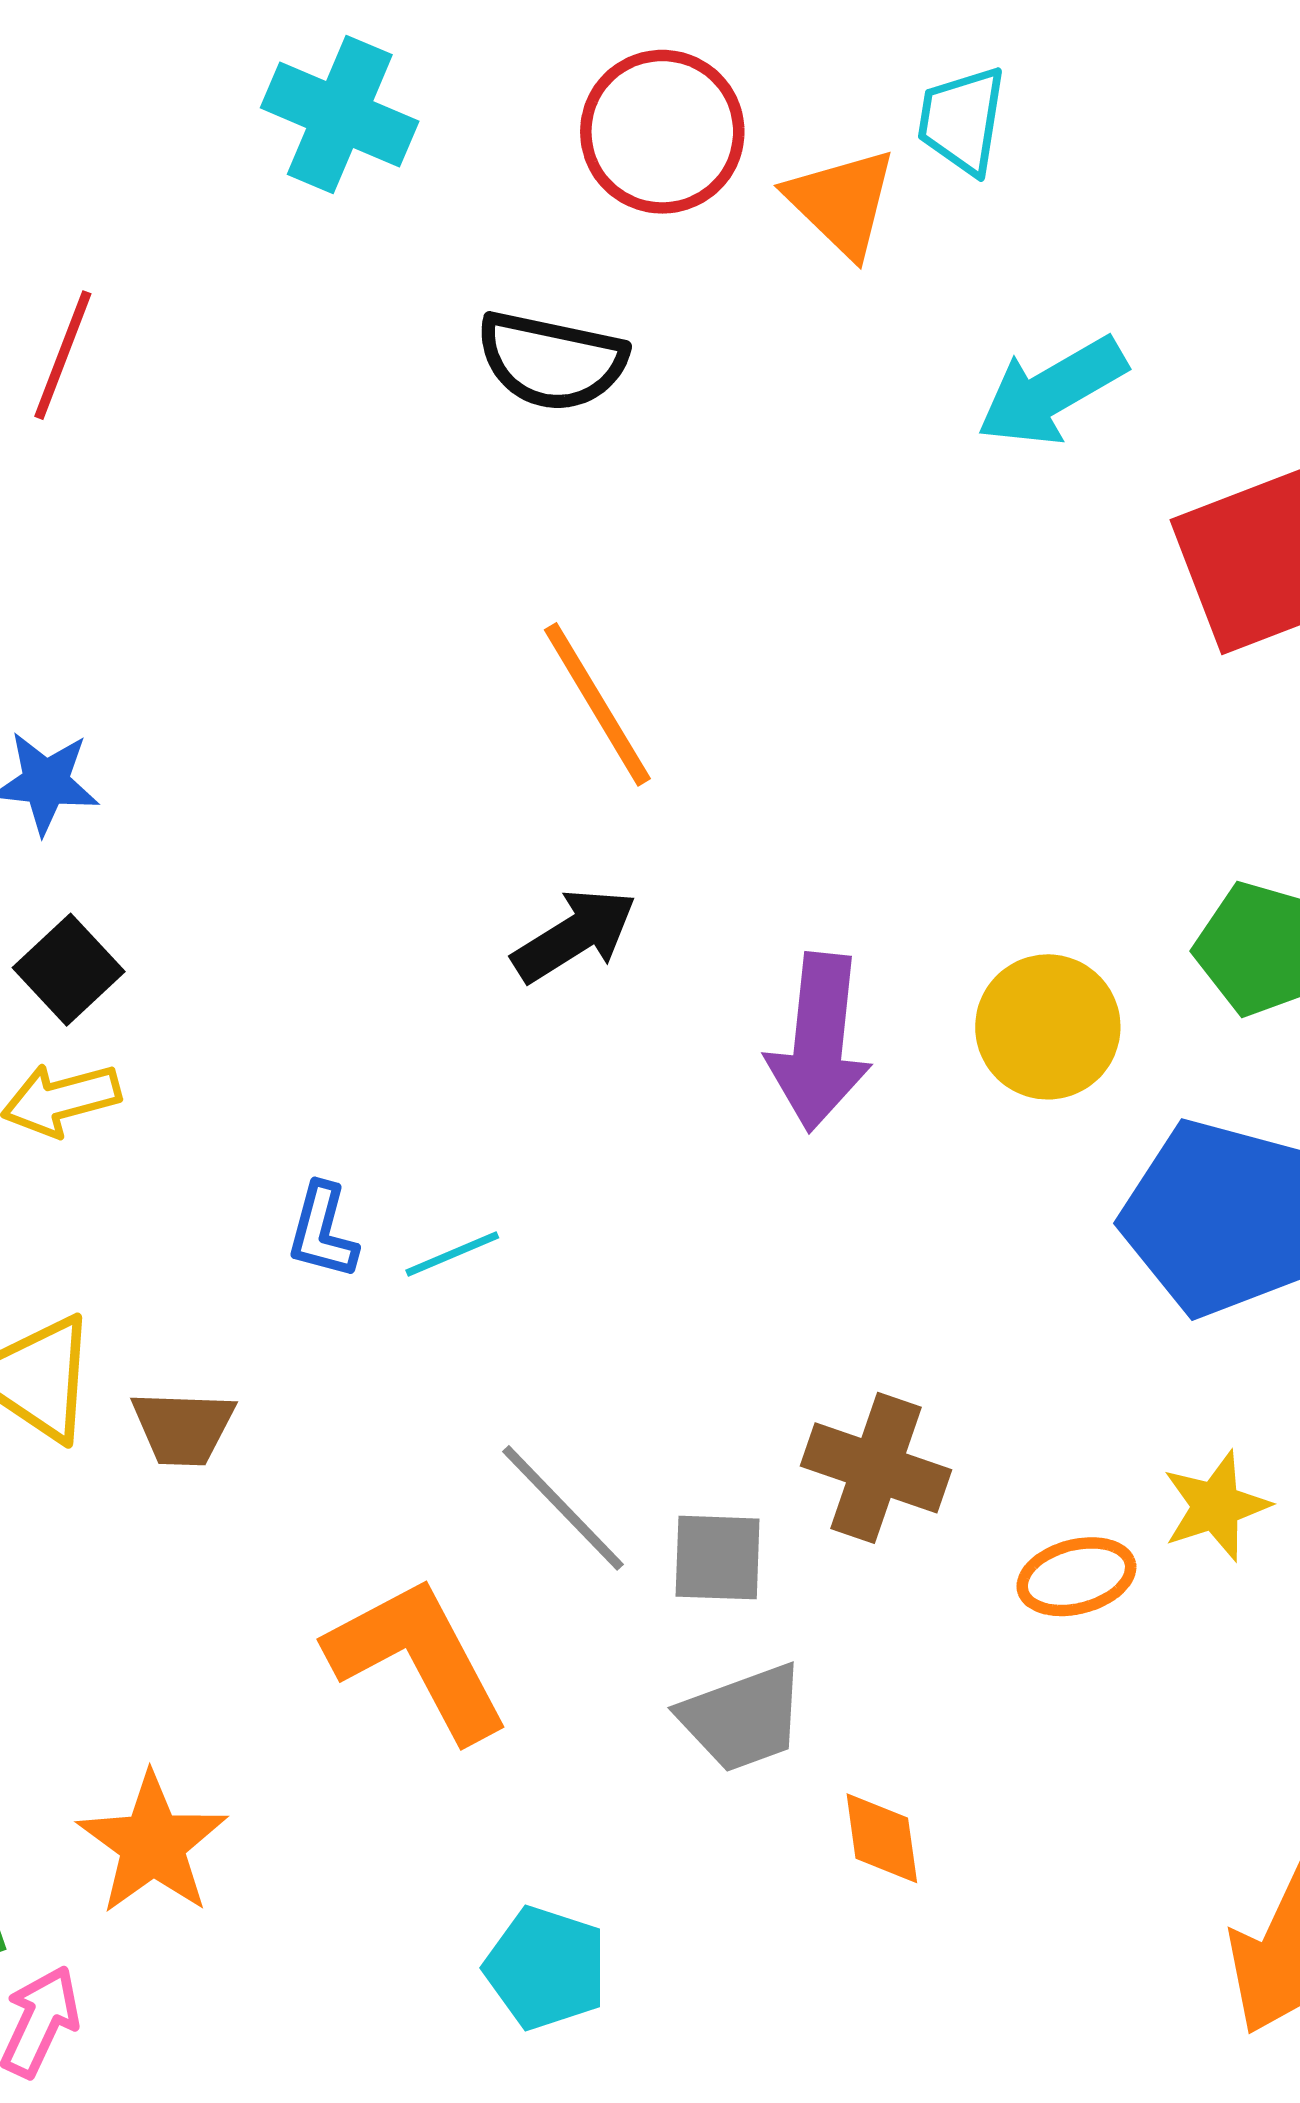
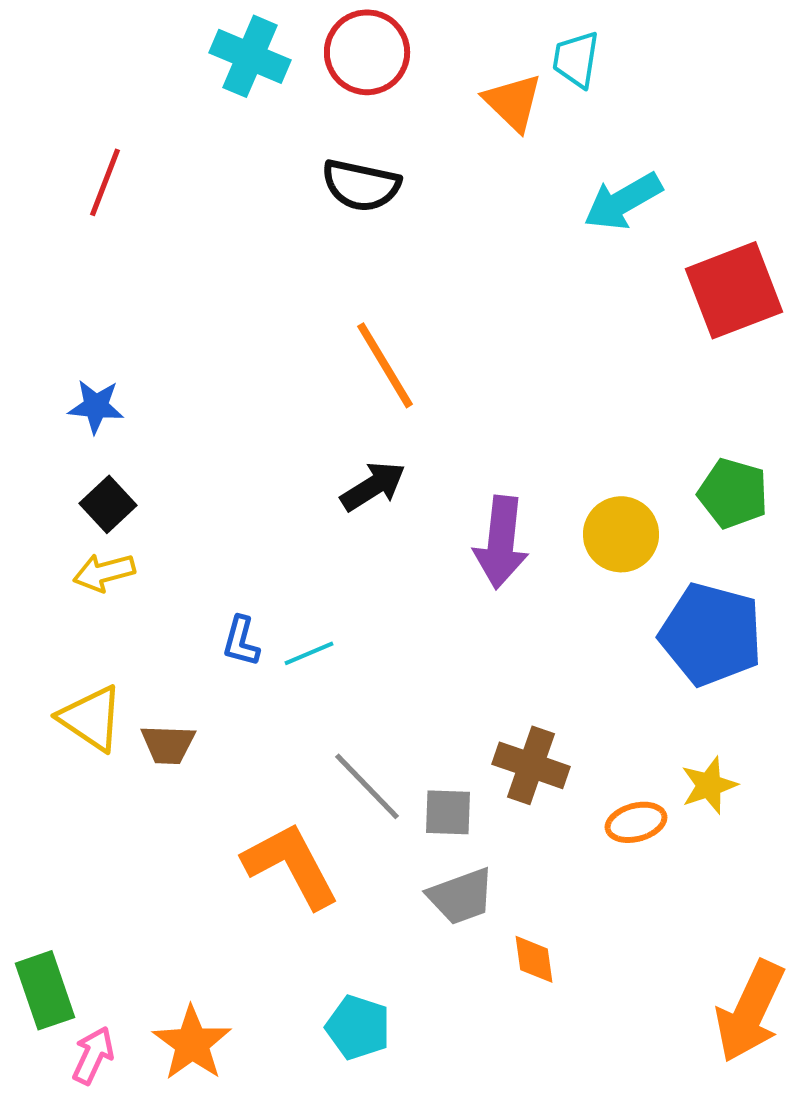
red circle: (662, 132) -> (367, 52), moved
orange star: (153, 1844) -> (192, 1043), moved

